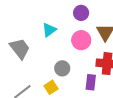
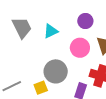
gray trapezoid: (20, 49) -> (22, 28), moved
gray circle: (62, 68) -> (56, 71), size x1.5

